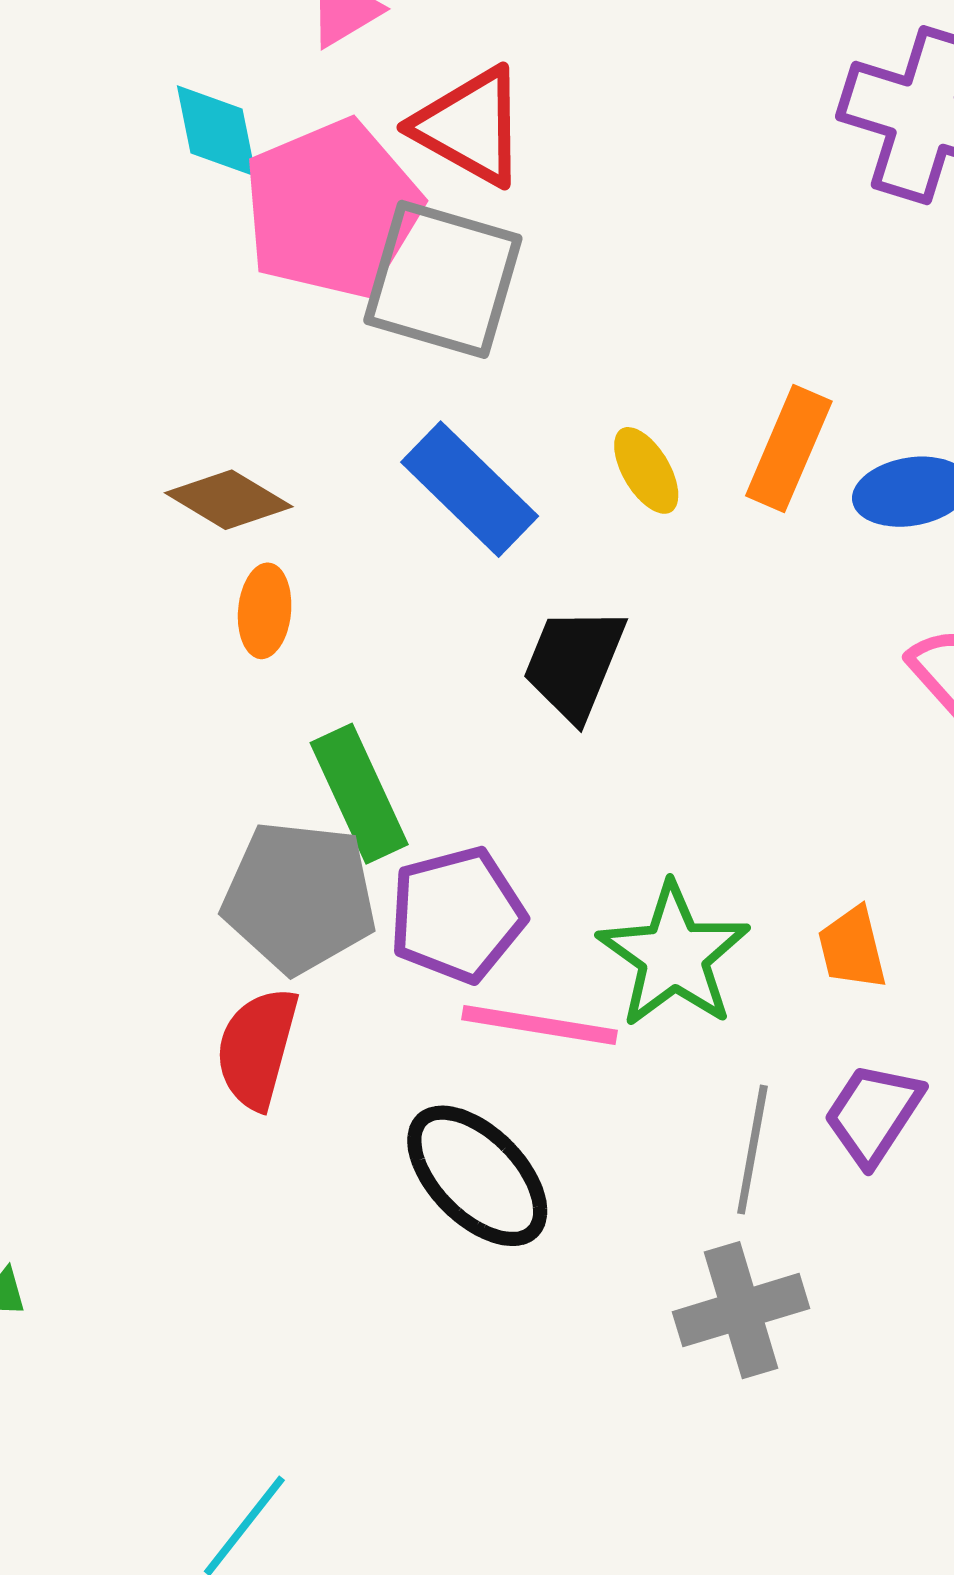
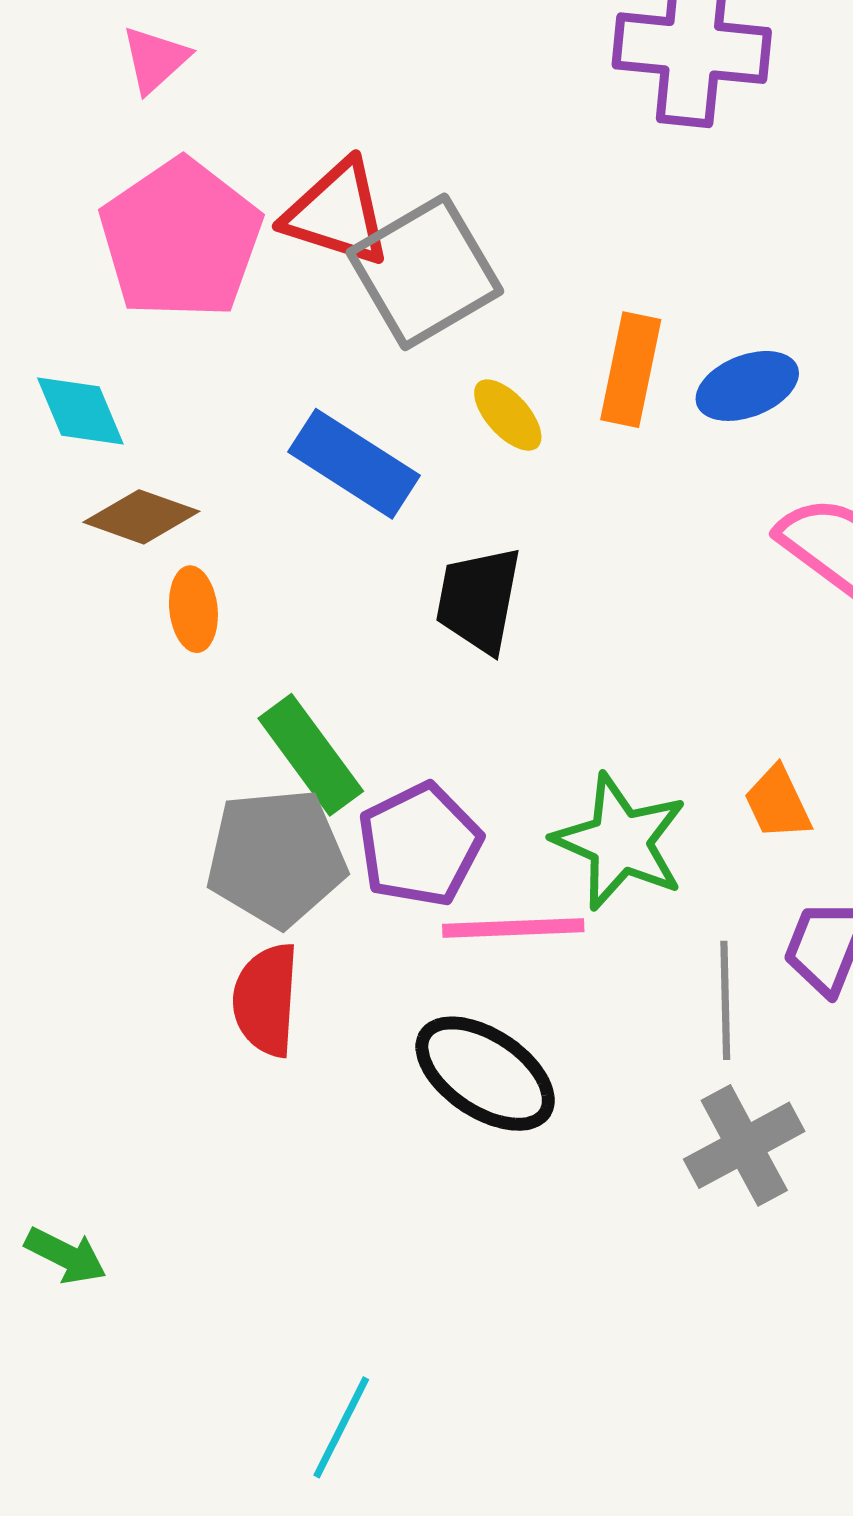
red triangle: (470, 126) -> (337, 213), moved
cyan diamond: (216, 131) -> (80, 411), moved
gray square: (443, 279) -> (425, 272), moved, turned -35

